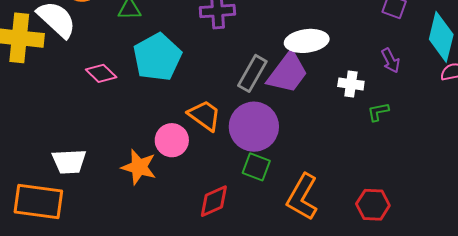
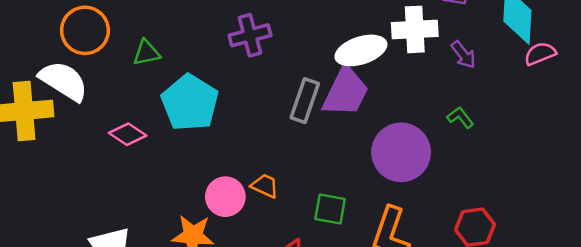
white cross: (351, 84) -> (415, 29), moved, size x1.5
green L-shape: (378, 112) -> (460, 117), turned 75
orange trapezoid: (205, 115) -> (265, 186), moved, size x0.7
purple circle: (254, 127) -> (401, 152), moved

